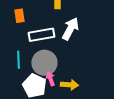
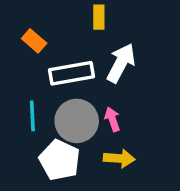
orange rectangle: (19, 16) -> (34, 41), turned -40
pink arrow: (50, 79) -> (112, 119), moved

